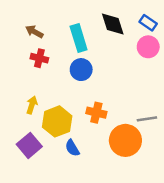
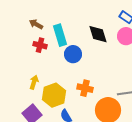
black diamond: (113, 24) -> (98, 34), moved
cyan rectangle: (79, 38) -> (60, 35), moved

